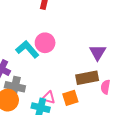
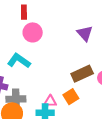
pink circle: (45, 43) -> (33, 32), moved
purple triangle: (98, 52) -> (85, 33), moved

